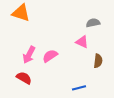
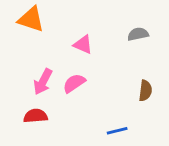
pink triangle: (82, 42) -> (83, 45), moved
red semicircle: (24, 78) -> (35, 116), turned -35

